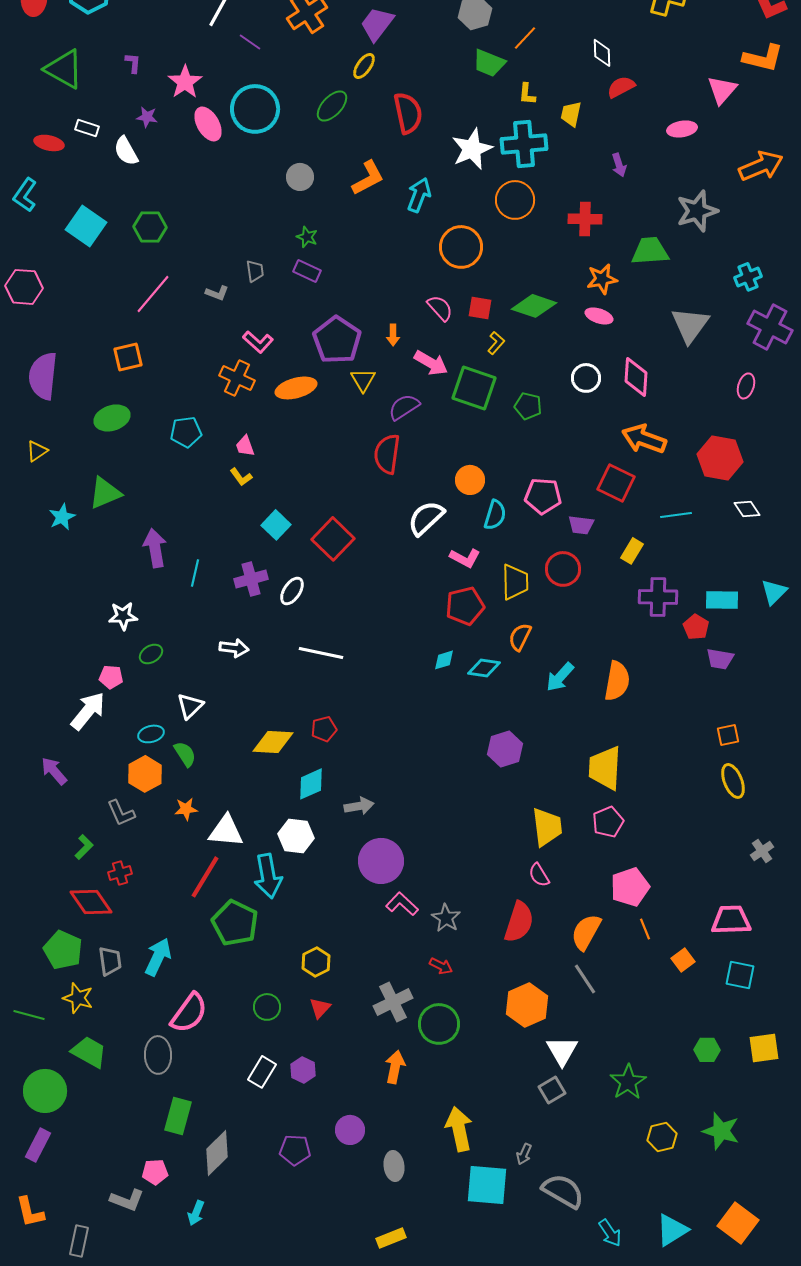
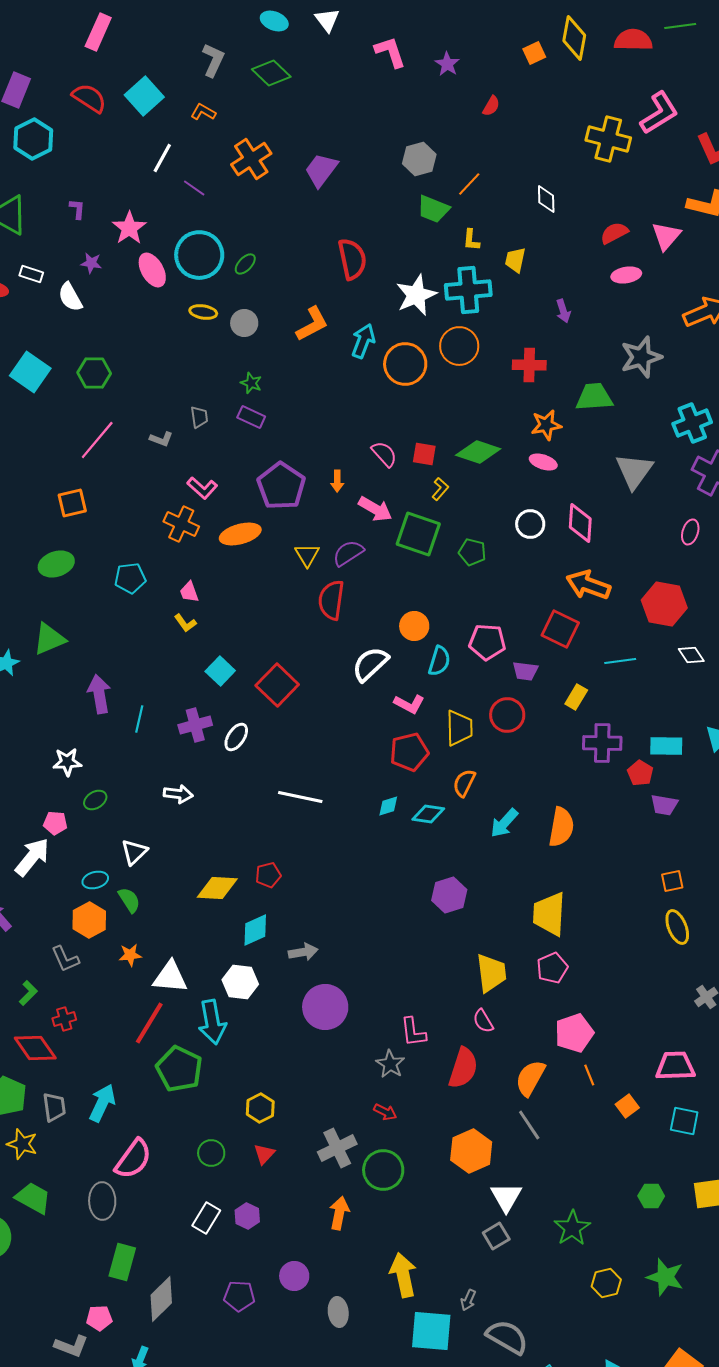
yellow ellipse: (364, 66) -> (203, 312), moved, turned 64
red semicircle: (621, 87) -> (614, 233), moved
green ellipse: (332, 106) -> (245, 264), moved, size x0.7
orange circle: (461, 247) -> (405, 364), moved
cyan cross: (748, 277) -> (692, 423), size x1.4
yellow triangle: (363, 380) -> (307, 555), moved
white line: (321, 653) -> (300, 797), moved
pink L-shape: (402, 904) -> (413, 1032), moved, turned -140

